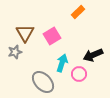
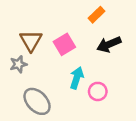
black arrow: (93, 55) -> (109, 44), moved
gray ellipse: (43, 82) -> (37, 101), moved

